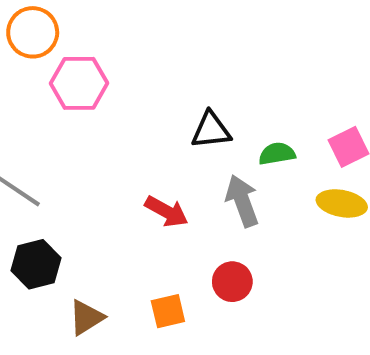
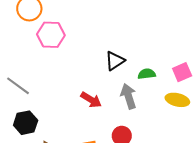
black triangle: (211, 130) -> (115, 61), turned -30

